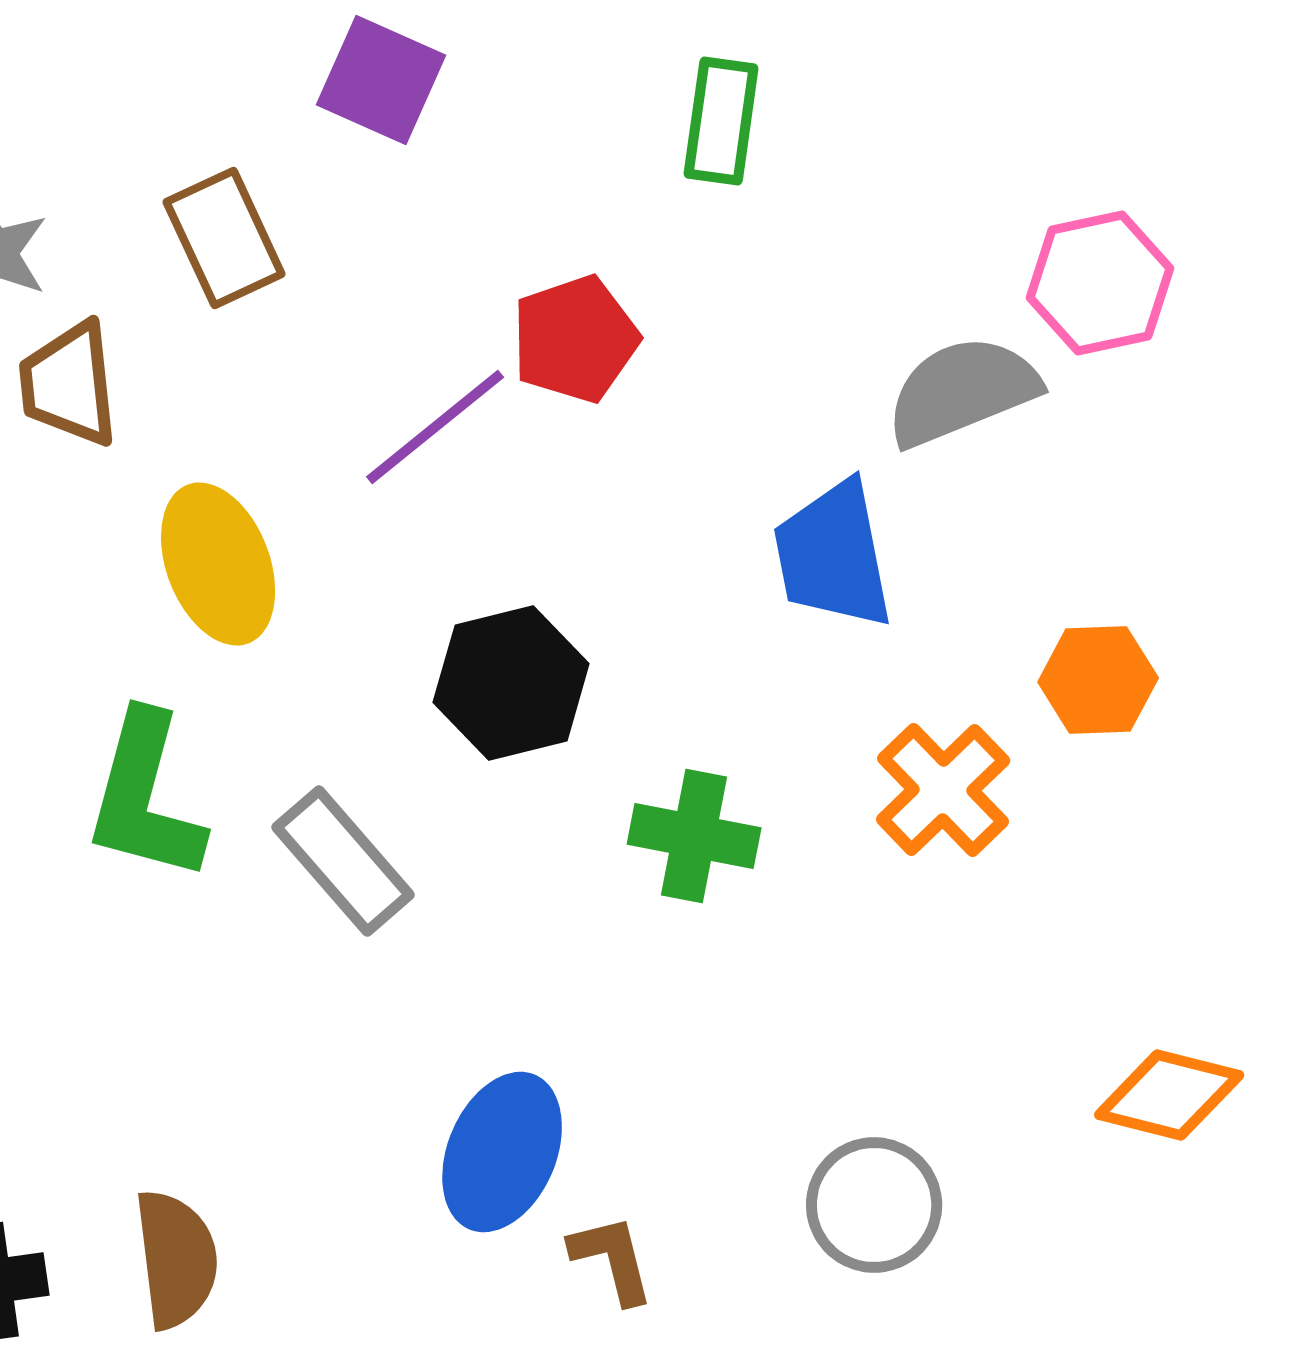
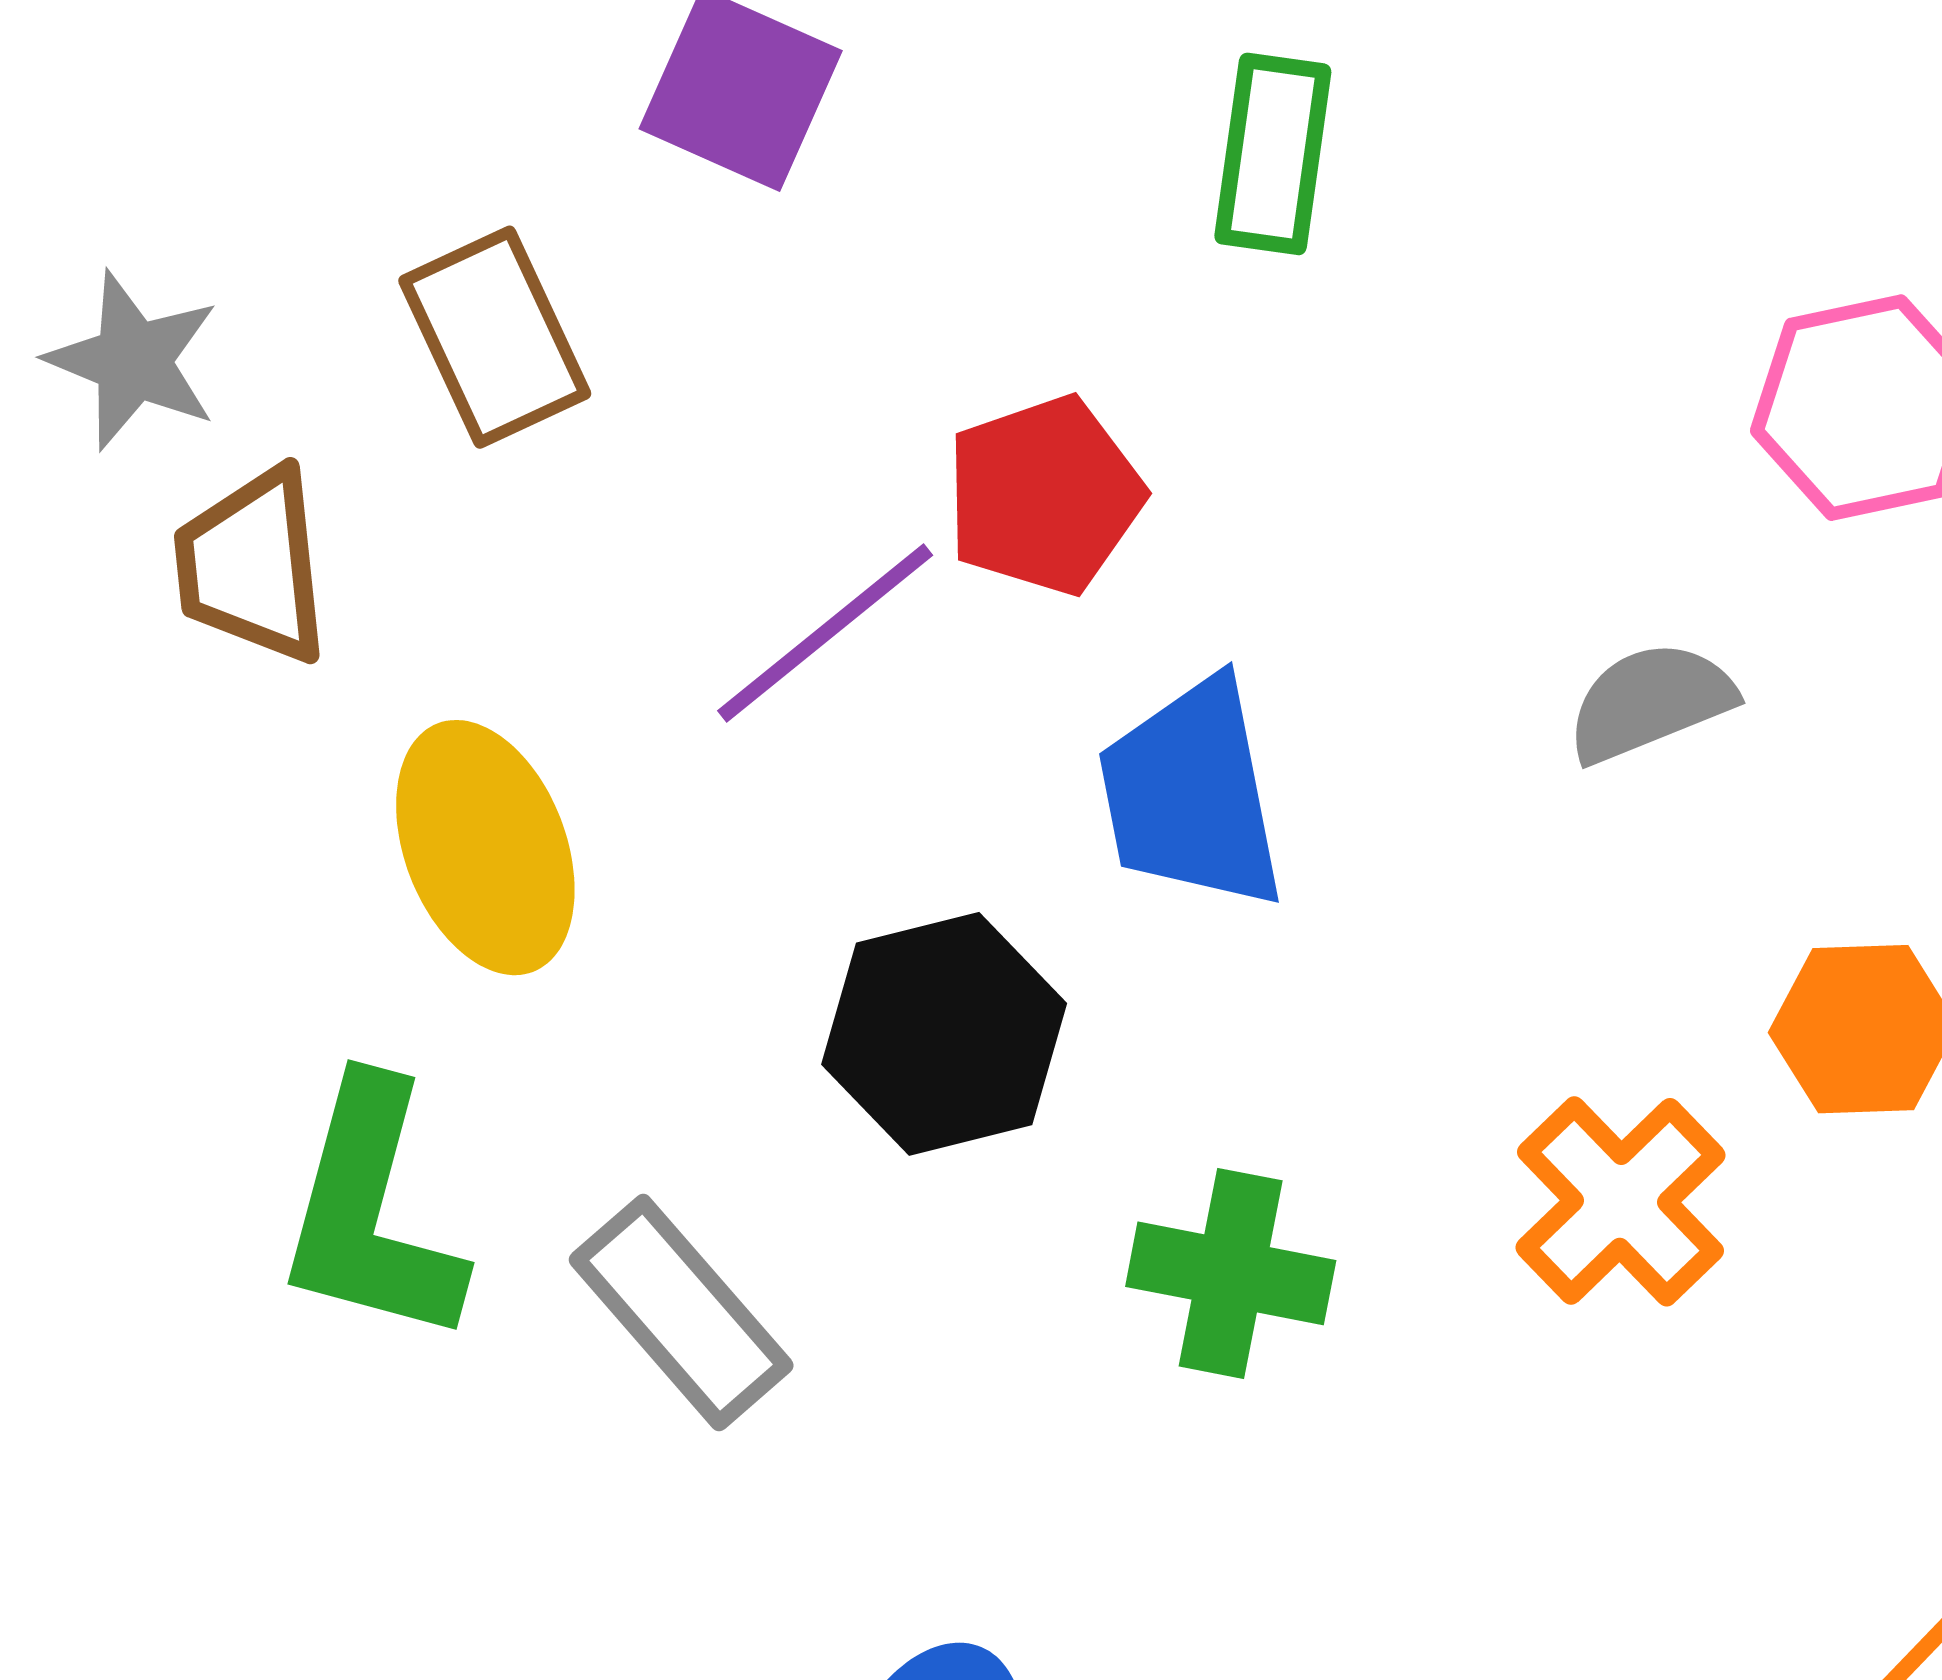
gray semicircle: (962, 391) -> (1650, 702), moved, size x0.7
blue trapezoid: (833, 555) -> (1191, 794), moved

